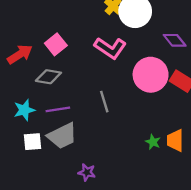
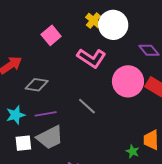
pink square: (56, 44) -> (51, 35), moved
gray line: (104, 102) -> (87, 106), turned -30
green star: (153, 142) -> (133, 151), moved

